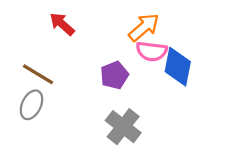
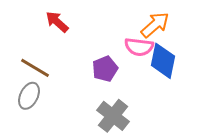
orange arrow: (144, 27) -> (155, 25), moved

